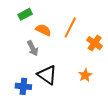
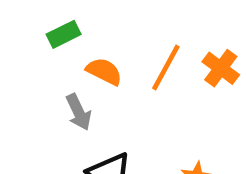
orange cross: (95, 43) -> (221, 68), moved

